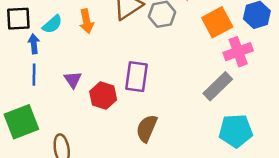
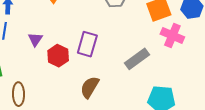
pink cross: (238, 52) -> (172, 35), turned 35
gray rectangle: (218, 86) -> (137, 59), moved

